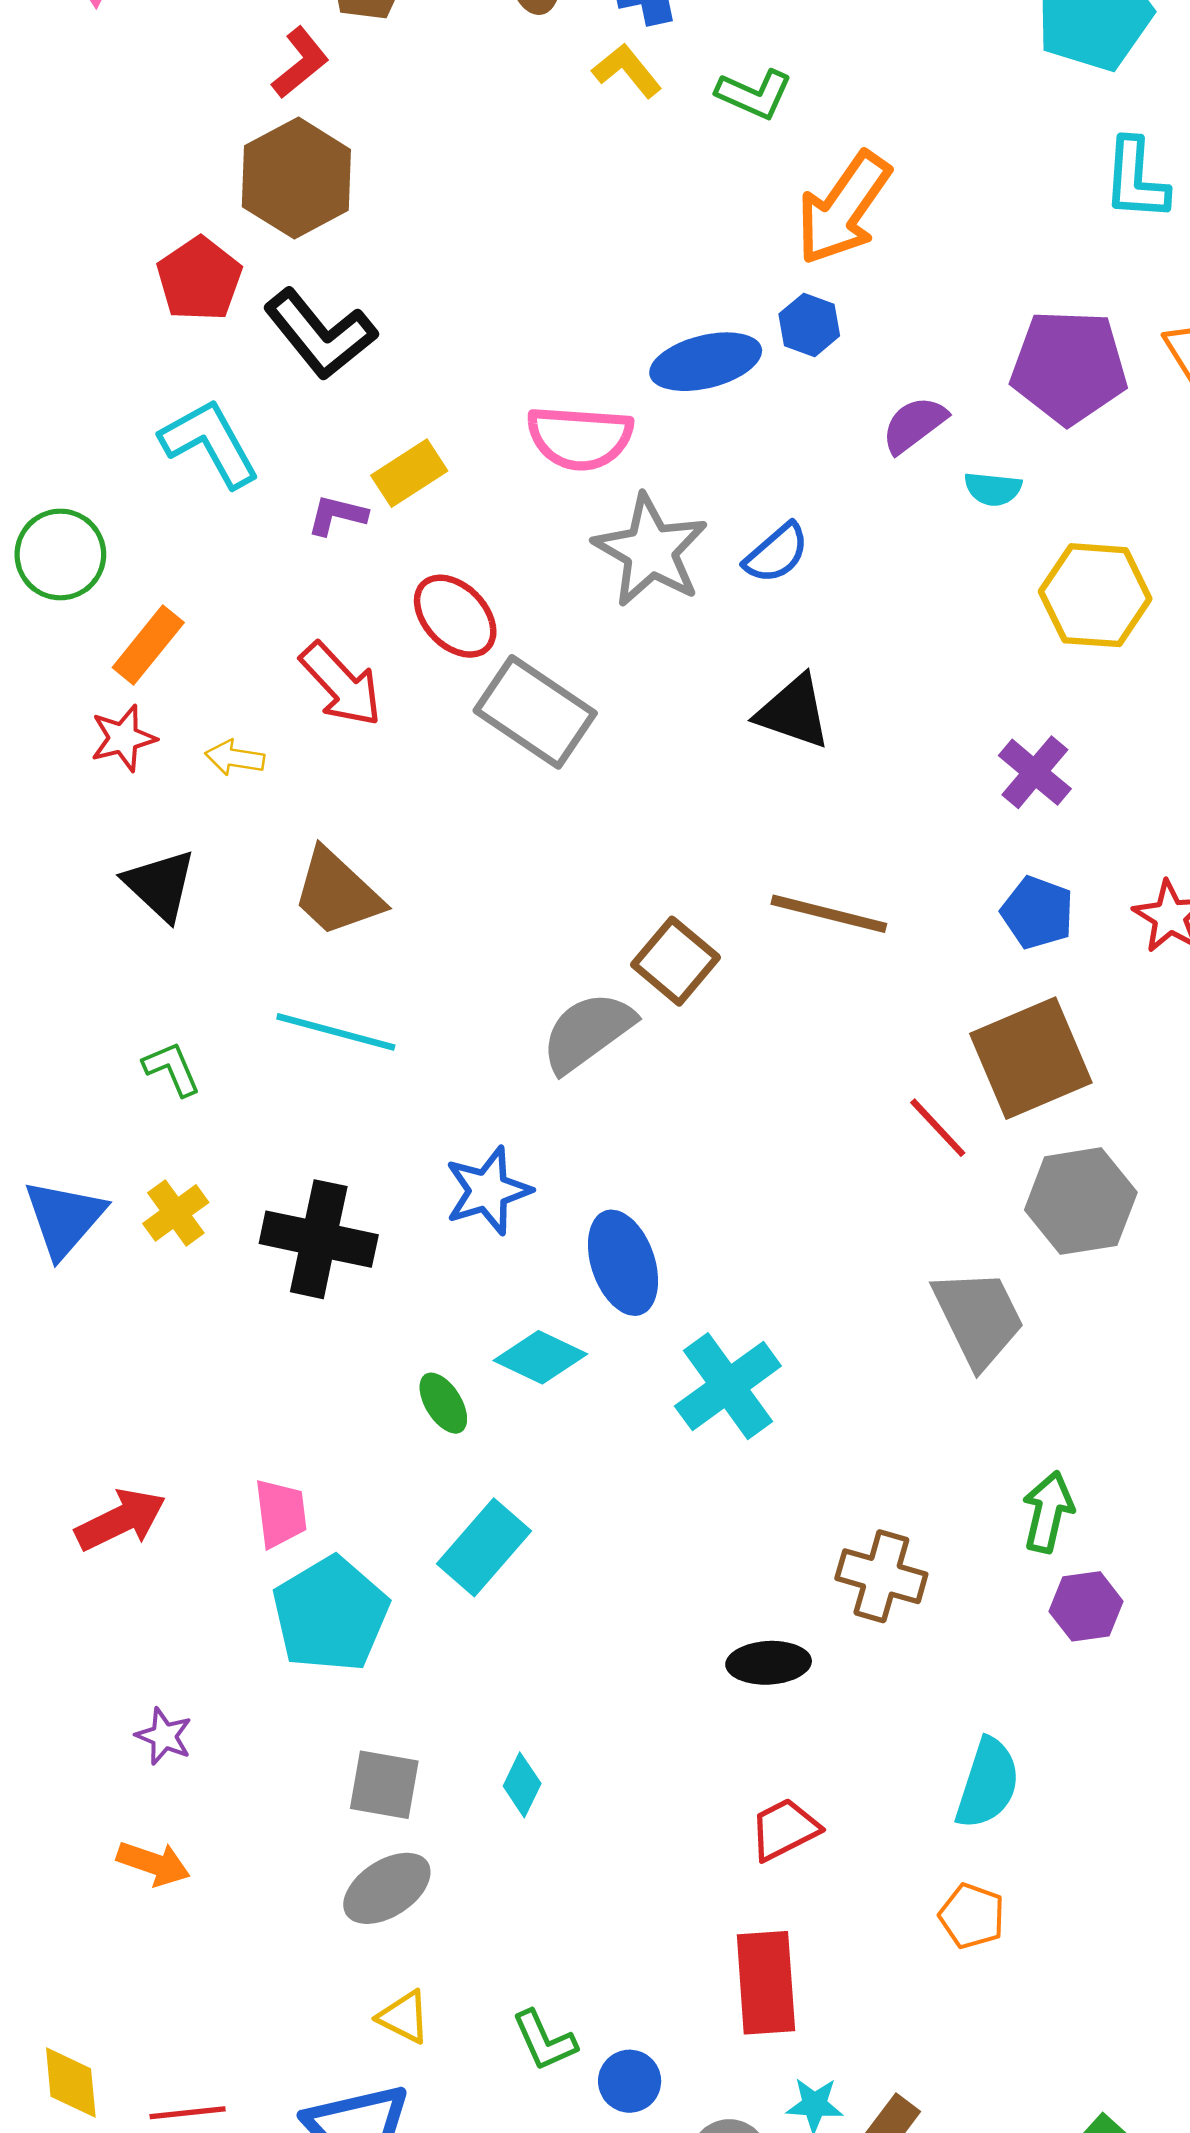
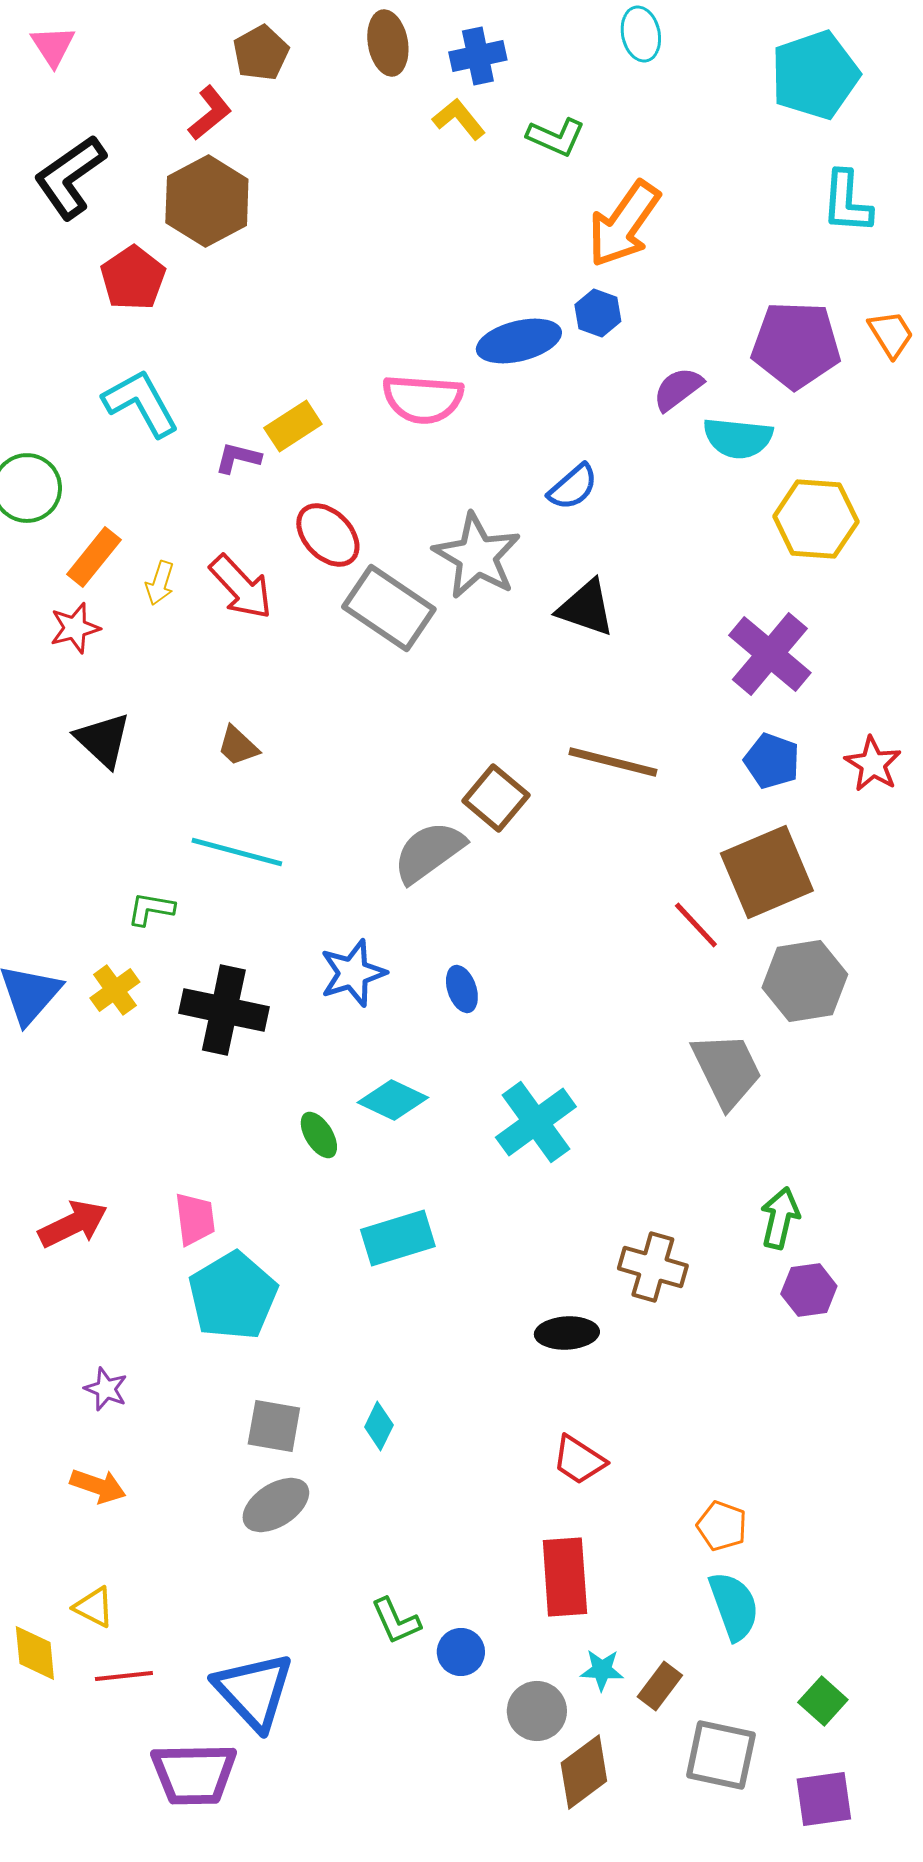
black L-shape: (320, 334) -> (70, 177), moved, turned 94
cyan semicircle: (993, 489) -> (738, 438), size x1.6
gray star: (651, 551) -> (477, 556), moved
yellow arrow: (235, 758) -> (160, 583), moved, turned -81
purple cross: (1035, 772) -> (770, 654), size x1.5
brown trapezoid: (337, 893) -> (238, 746), size x0.6
green L-shape: (172, 1069) -> (151, 909), moved, turned -57
blue ellipse: (623, 1263) -> (462, 989), moved, size x0.6
cyan rectangle: (484, 1547) -> (398, 1238), moved, turned 32
cyan semicircle: (988, 1783) -> (734, 1606), moved, turned -38
red trapezoid: (784, 1829) -> (579, 1460), turned -120
yellow triangle: (404, 2017) -> (94, 1607), moved

